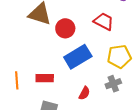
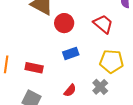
blue rectangle: (78, 57) -> (71, 53), size x0.6
gray cross: (113, 84) -> (100, 87), turned -35

